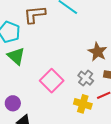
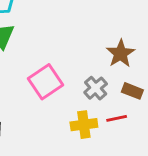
yellow cross: (83, 104) -> (84, 125), turned -36

